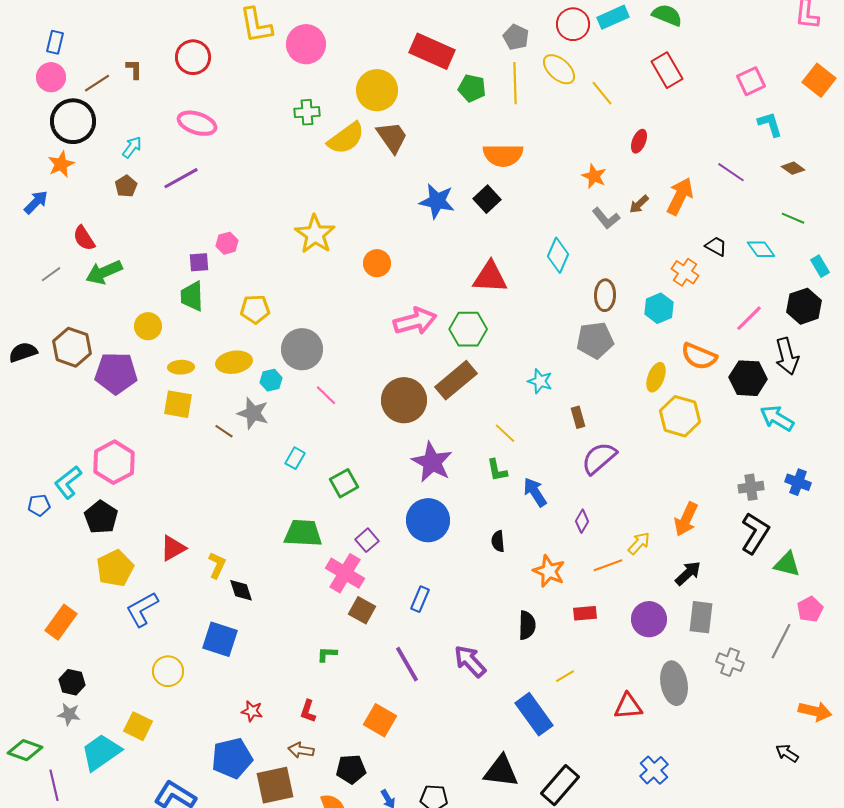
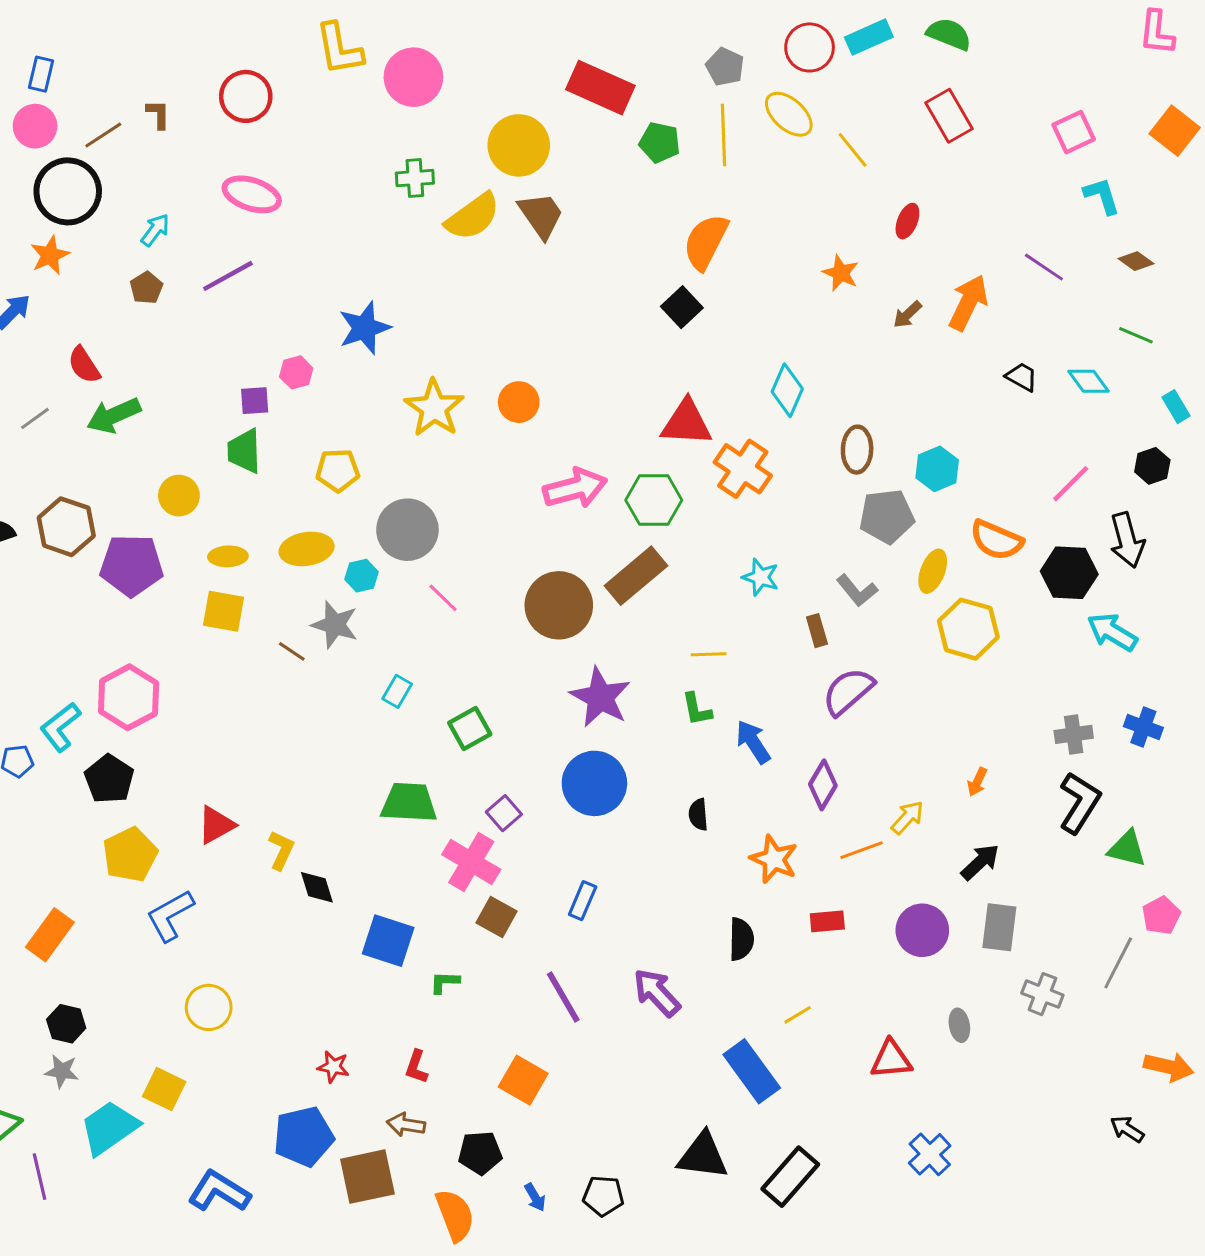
orange semicircle: (503, 155) -> (706, 242), turned 117
blue star: (437, 201) -> (364, 328), moved, turned -30
gray L-shape: (606, 218) -> (857, 591), moved
yellow star: (315, 234) -> (434, 408), moved
orange cross: (685, 272) -> (743, 469), moved, size x1.4
black hexagon: (804, 306) -> (1152, 466), size x0.7
gray pentagon: (595, 340) -> (887, 516), moved
yellow line: (505, 433) -> (709, 654), turned -45
orange arrow: (686, 519) -> (977, 782), size x0.6
purple diamond: (582, 521) -> (823, 785), size x1.4
blue square: (220, 639) -> (388, 941), moved
gray ellipse: (674, 683) -> (959, 1025), size x0.5

